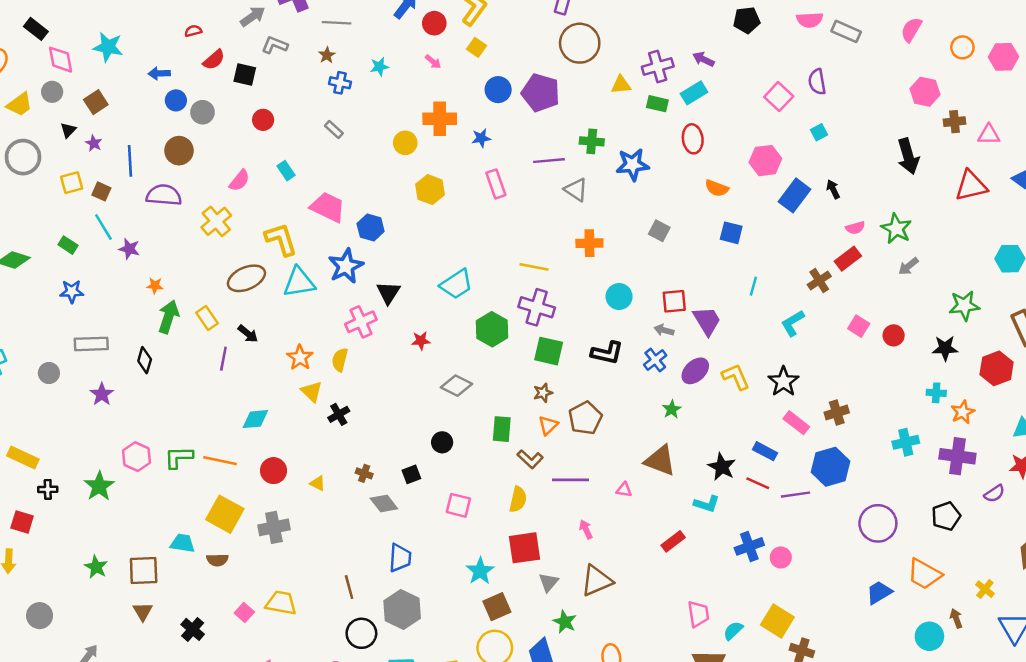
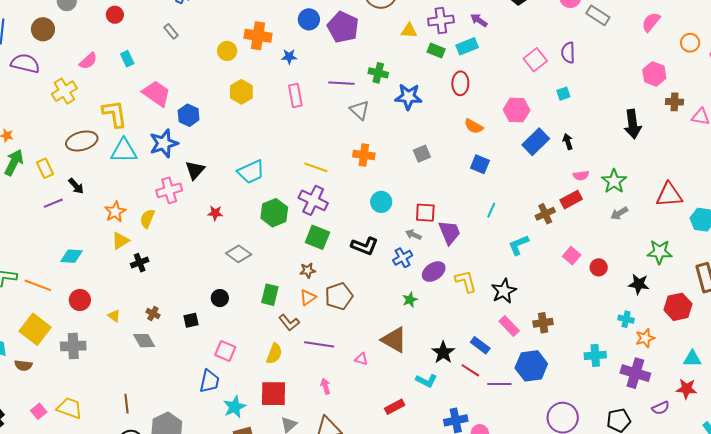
red triangle: (971, 186) -> (669, 195), moved
gray square: (659, 231) -> (422, 154), turned 30
purple line: (223, 359) -> (53, 203), turned 48
yellow triangle: (312, 392) -> (120, 241), turned 36
gray diamond: (384, 504) -> (144, 341), moved
blue trapezoid: (400, 558) -> (209, 381), moved

